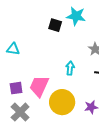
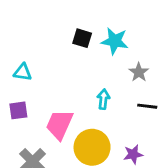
cyan star: (76, 16) -> (115, 41), moved
purple square: (16, 88) -> (18, 110), moved

